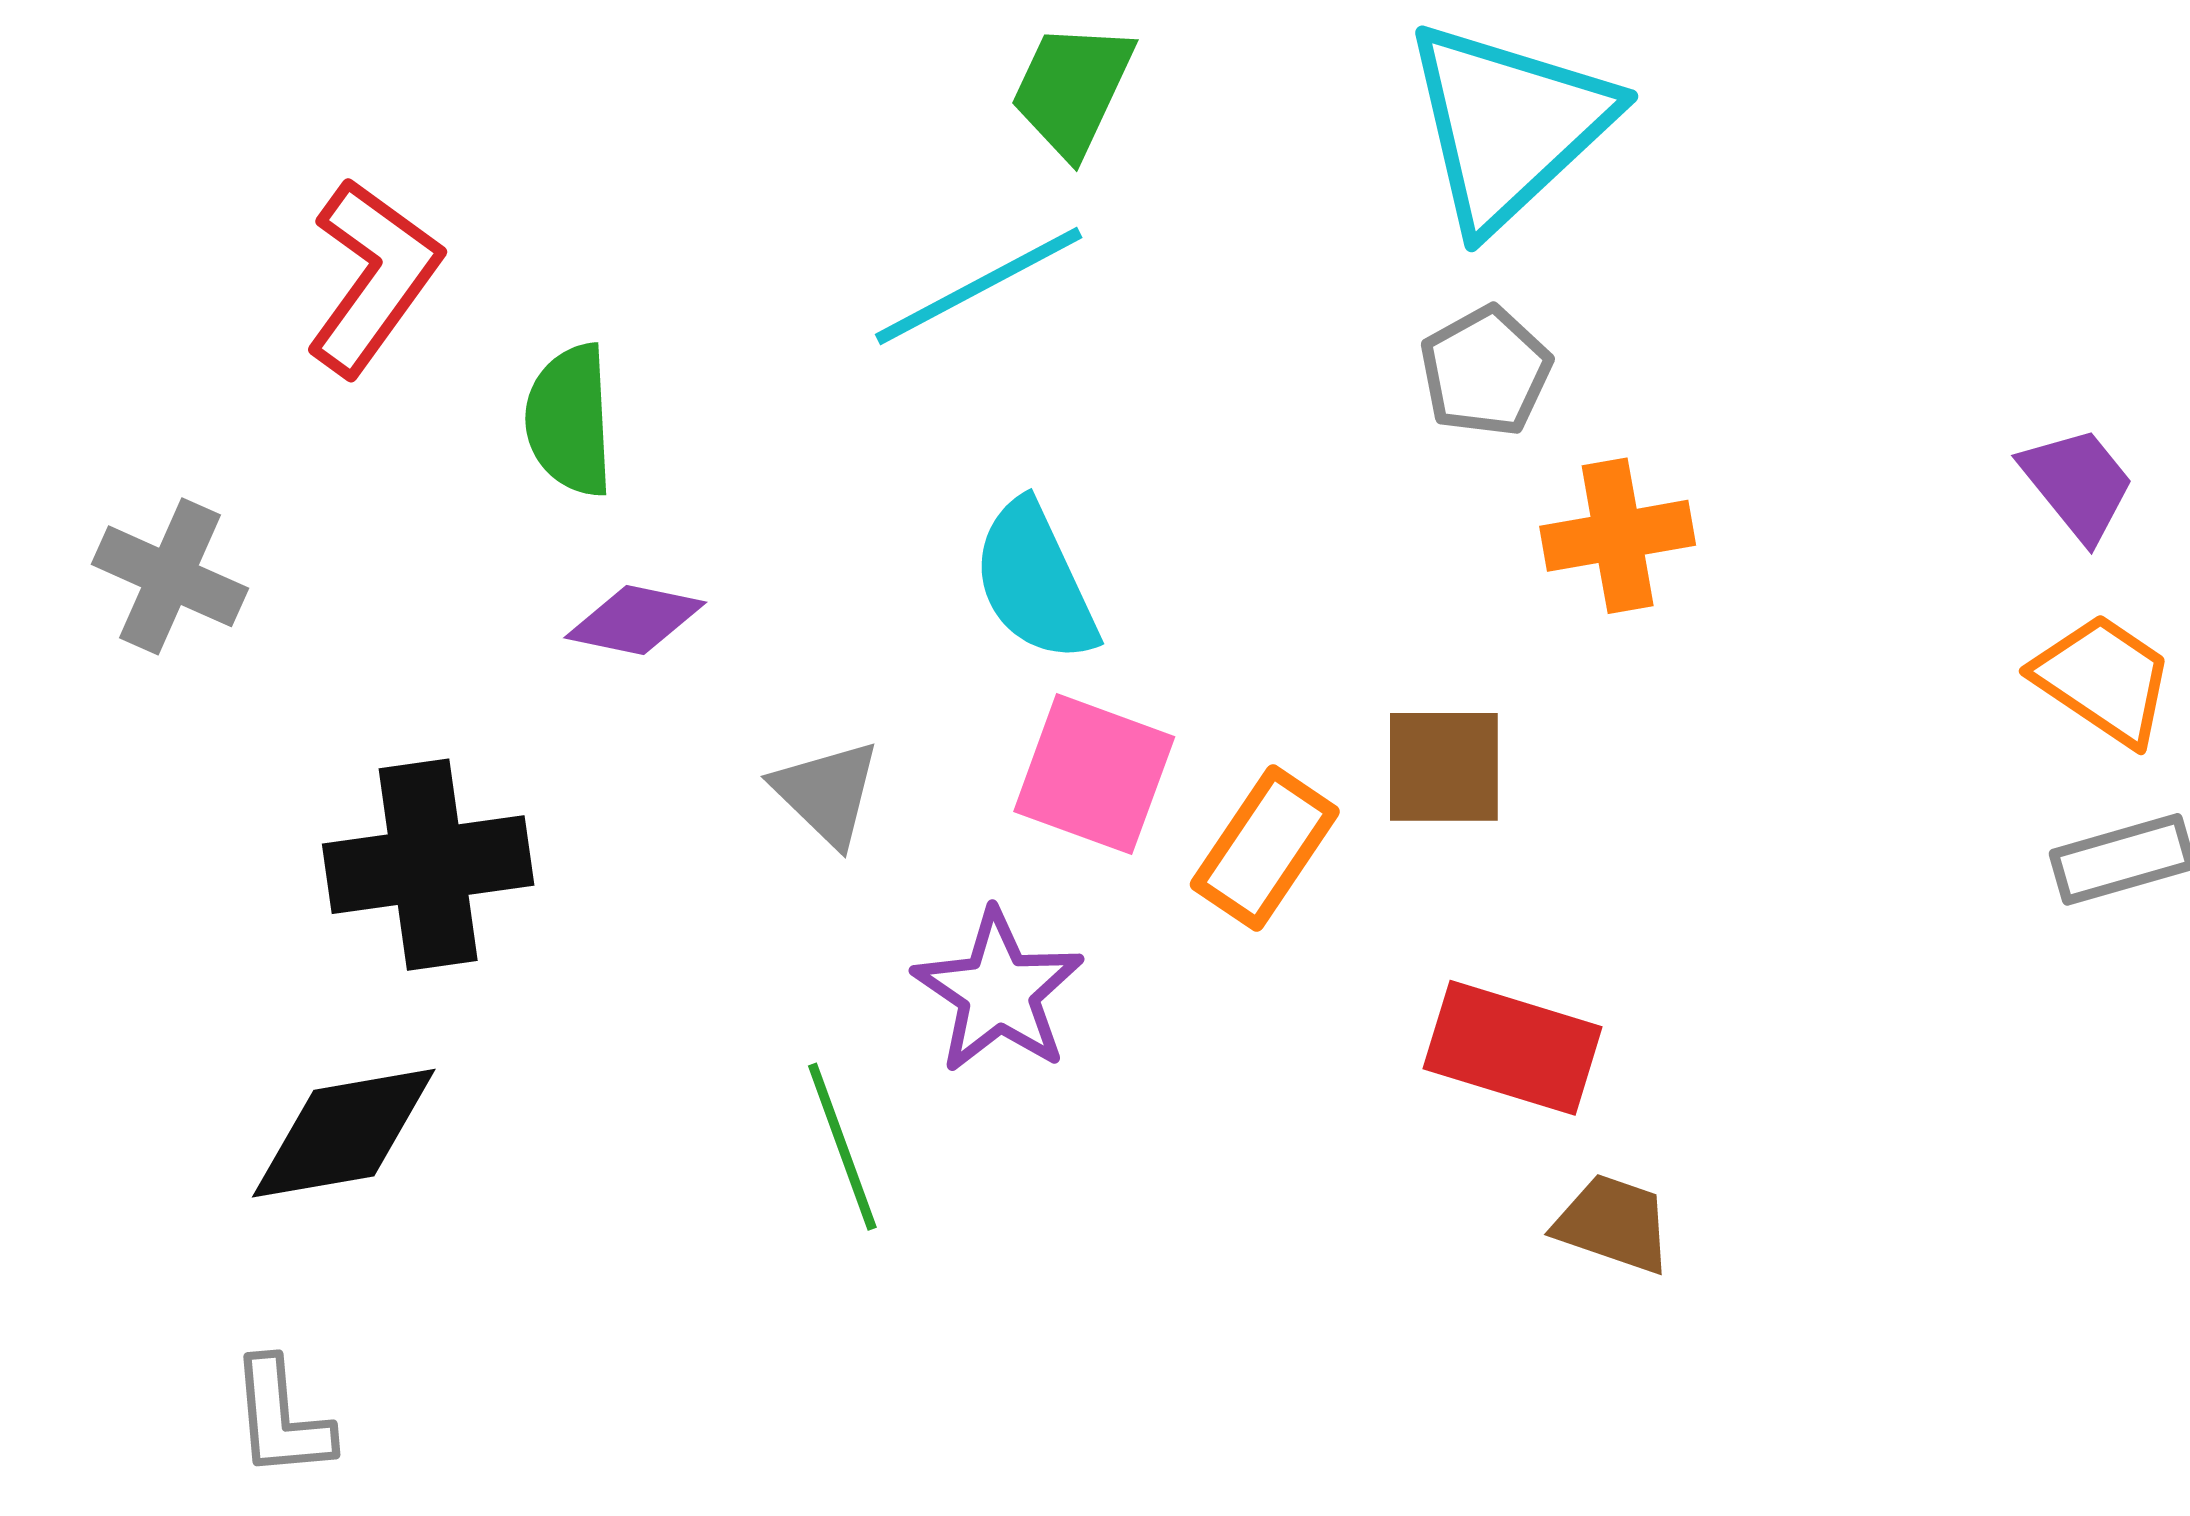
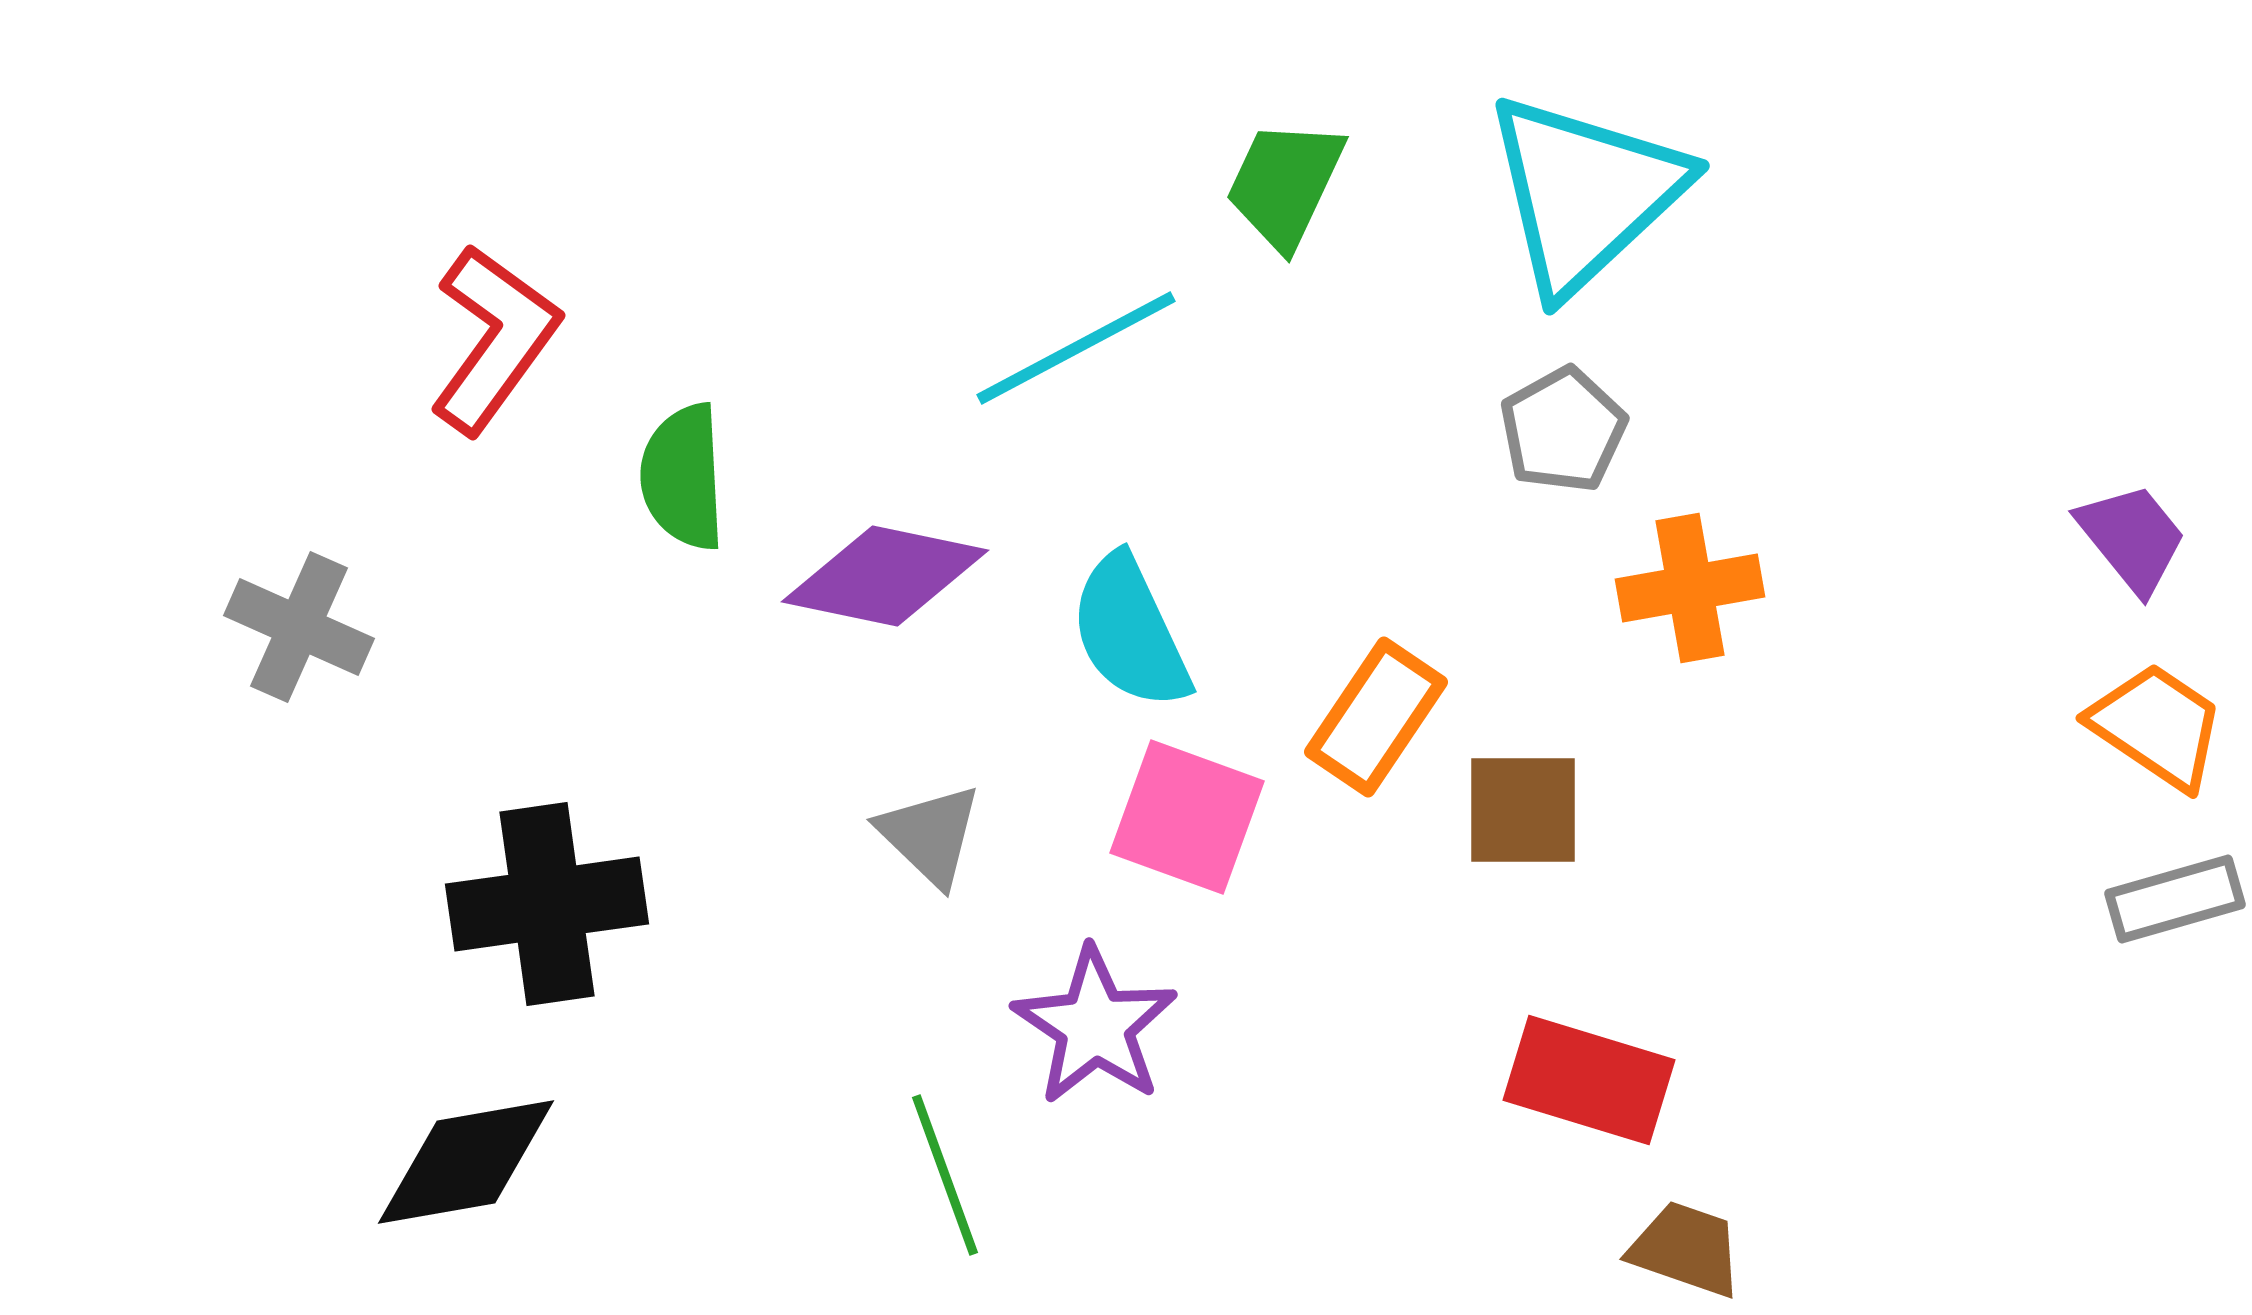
green trapezoid: (1072, 89) -> (1285, 184), moved
purple diamond: (635, 620) -> (885, 576), moved, size x1.5
orange rectangle: (1265, 848) -> (1376, 717), moved

